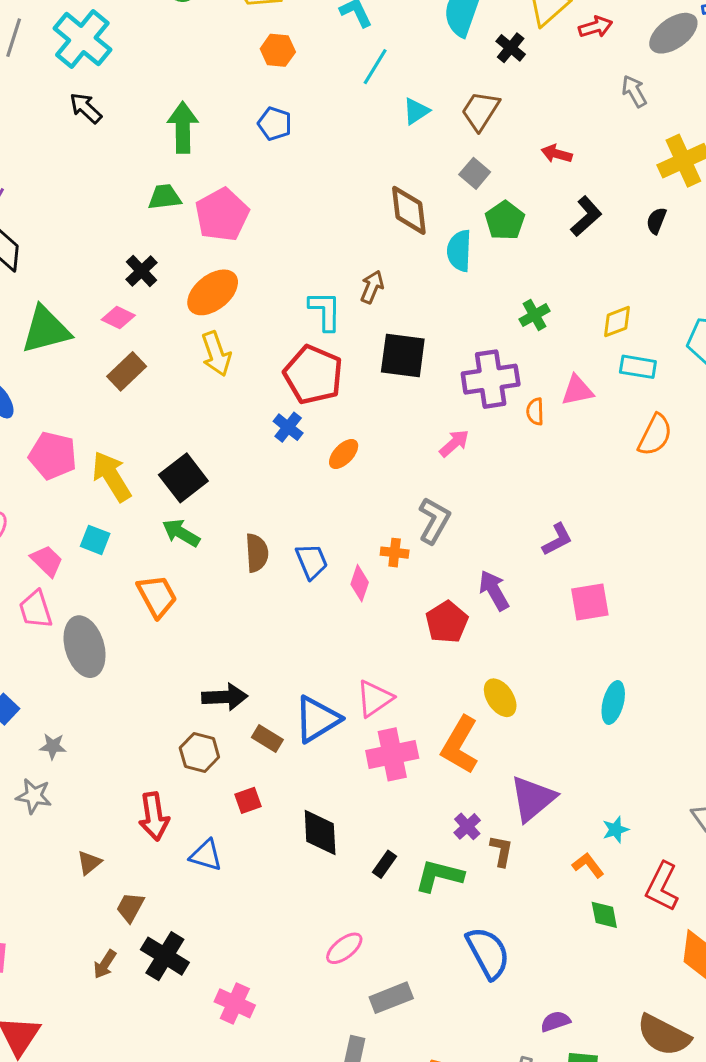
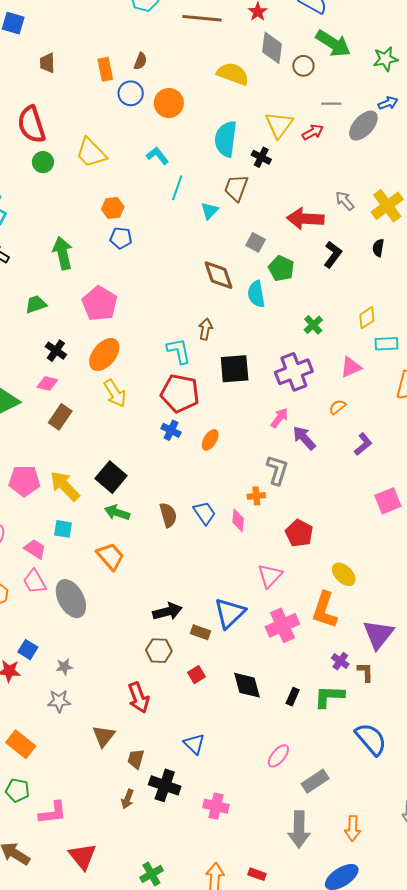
orange hexagon: (278, 50) -> (113, 208), moved
gray arrow: (634, 91) -> (345, 201), moved
brown trapezoid: (480, 111) -> (236, 188), moved
red arrow: (557, 154) -> (305, 219), size x1.8
green trapezoid: (165, 197) -> (36, 304), moved
orange semicircle: (535, 412) -> (337, 407), moved, turned 66
purple L-shape: (557, 539) -> (363, 444), moved
purple arrow: (494, 590) -> (304, 438), moved
pink triangle: (375, 699) -> (270, 576), moved
blue triangle: (206, 855) -> (194, 744), moved, turned 40
brown triangle: (89, 863) -> (104, 736), size x1.4

